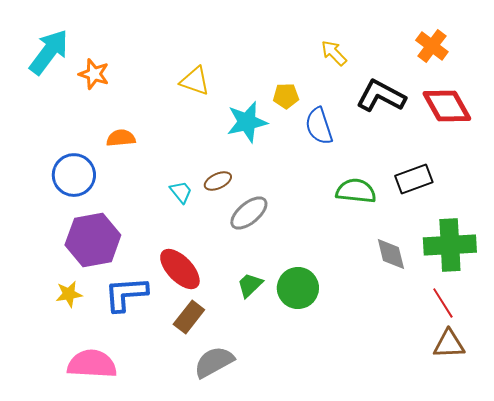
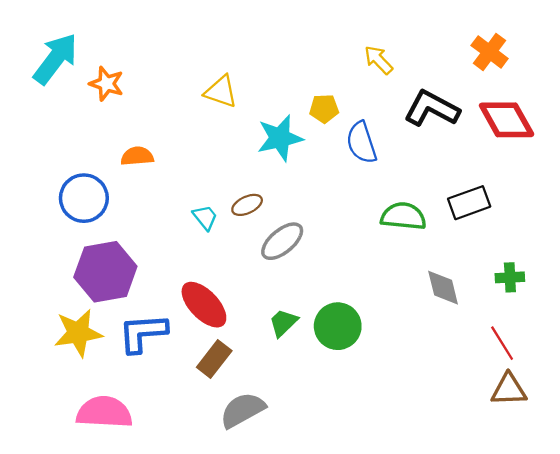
green cross: (450, 245) -> (510, 277), size x0.5
yellow star: (69, 294) -> (78, 333), size x1.6

